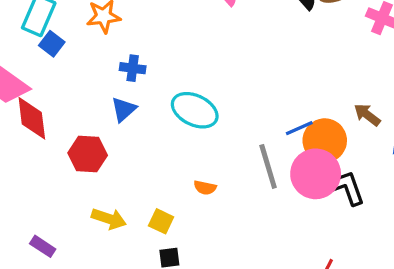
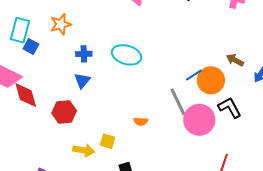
cyan ellipse: (195, 110) -> (127, 55), moved
pink circle: (316, 174) -> (199, 120), moved
yellow square: (161, 221) -> (108, 141), moved

